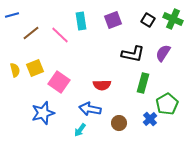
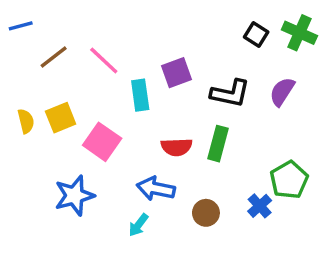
purple square: (113, 20) -> (177, 73), moved
cyan rectangle: (81, 21) -> (140, 95), moved
green rectangle: (143, 83) -> (218, 144), moved

